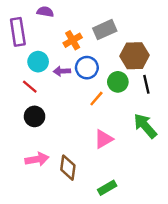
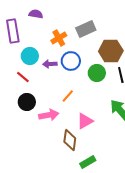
orange line: (96, 99) -> (68, 96), moved
pink arrow: (37, 159) -> (49, 115), moved
brown diamond: (68, 168) -> (70, 140), moved

